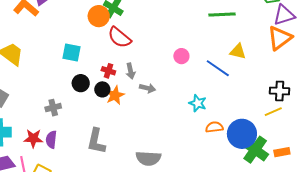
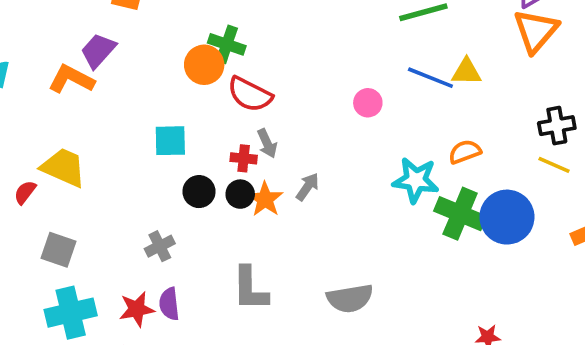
blue line: (218, 68) -> (430, 78), moved
gray arrow: (130, 71) -> (267, 143), moved
gray arrow: (148, 88) -> (308, 187), moved, turned -56
cyan star: (198, 103) -> (416, 180), size x1.4
yellow line: (273, 112) -> (554, 165), turned 60
orange semicircle: (214, 127) -> (465, 152), moved
green cross: (255, 150) -> (460, 214), moved

